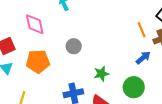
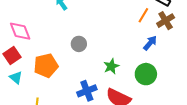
pink diamond: (35, 24) -> (20, 31), moved
orange line: (142, 30) -> (143, 15), turned 63

